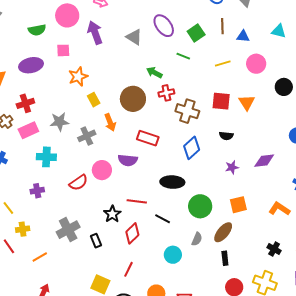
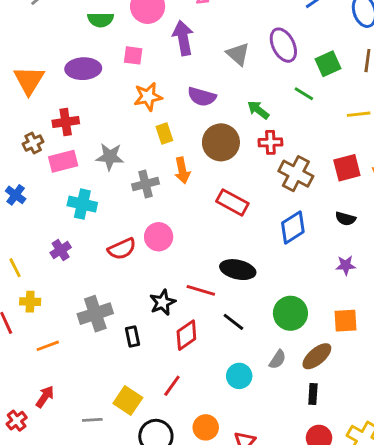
red square: (221, 101) -> (347, 168), turned -30
purple semicircle: (128, 160) -> (202, 97), moved
black ellipse: (172, 182) -> (238, 270), moved
purple cross: (37, 191) -> (61, 250), turned -32

